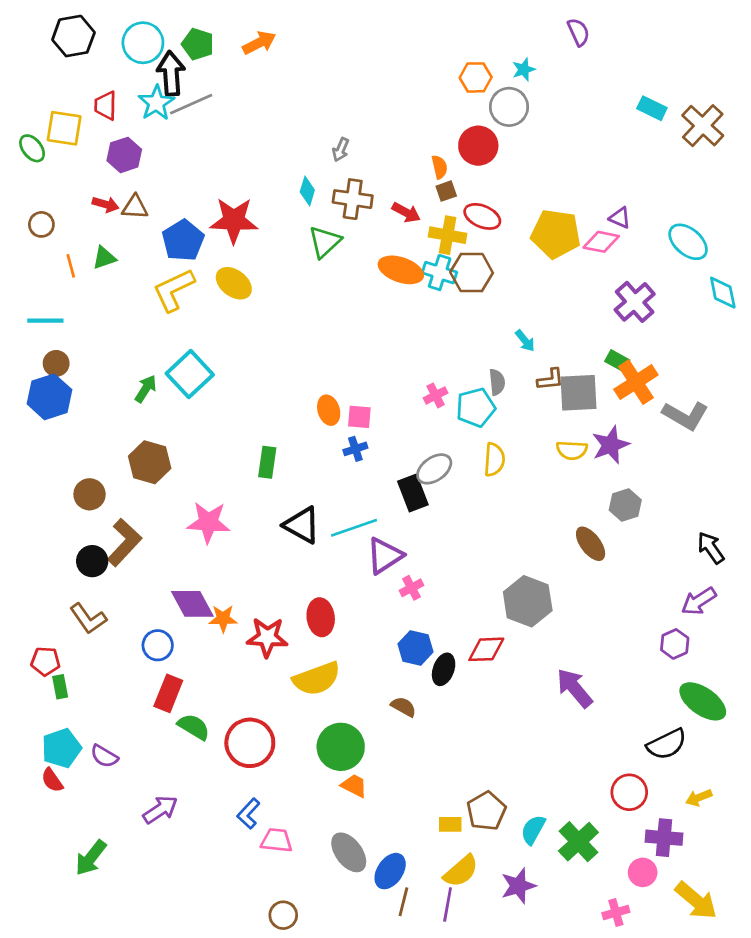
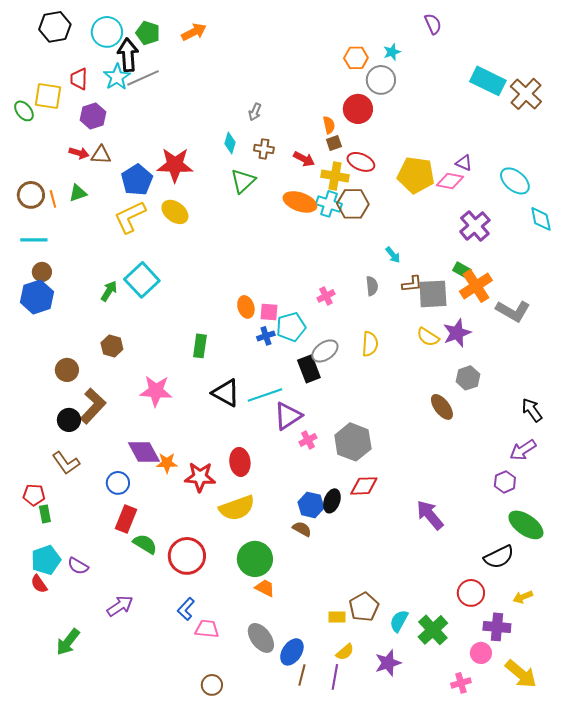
cyan rectangle: (652, 108) -> (488, 81), size x1.6
brown cross: (353, 199) -> (264, 149), size x0.7
brown circle: (41, 224) -> (31, 195), moved, size x1.4
cyan pentagon: (476, 407) -> (291, 327), moved
yellow semicircle: (572, 450) -> (428, 337), turned 30
brown hexagon: (150, 462) -> (112, 346), size x0.7
gray hexagon: (528, 601) -> (353, 442), moved
blue hexagon: (415, 648) -> (311, 505), moved
yellow semicircle: (461, 871) -> (345, 652), size x0.7

